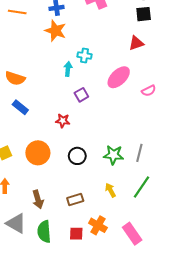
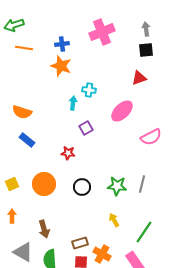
pink semicircle: (149, 91) -> (151, 137), moved, size x1.5
green line: (141, 187) -> (144, 232), moved
brown rectangle: (75, 199) -> (80, 243), moved

